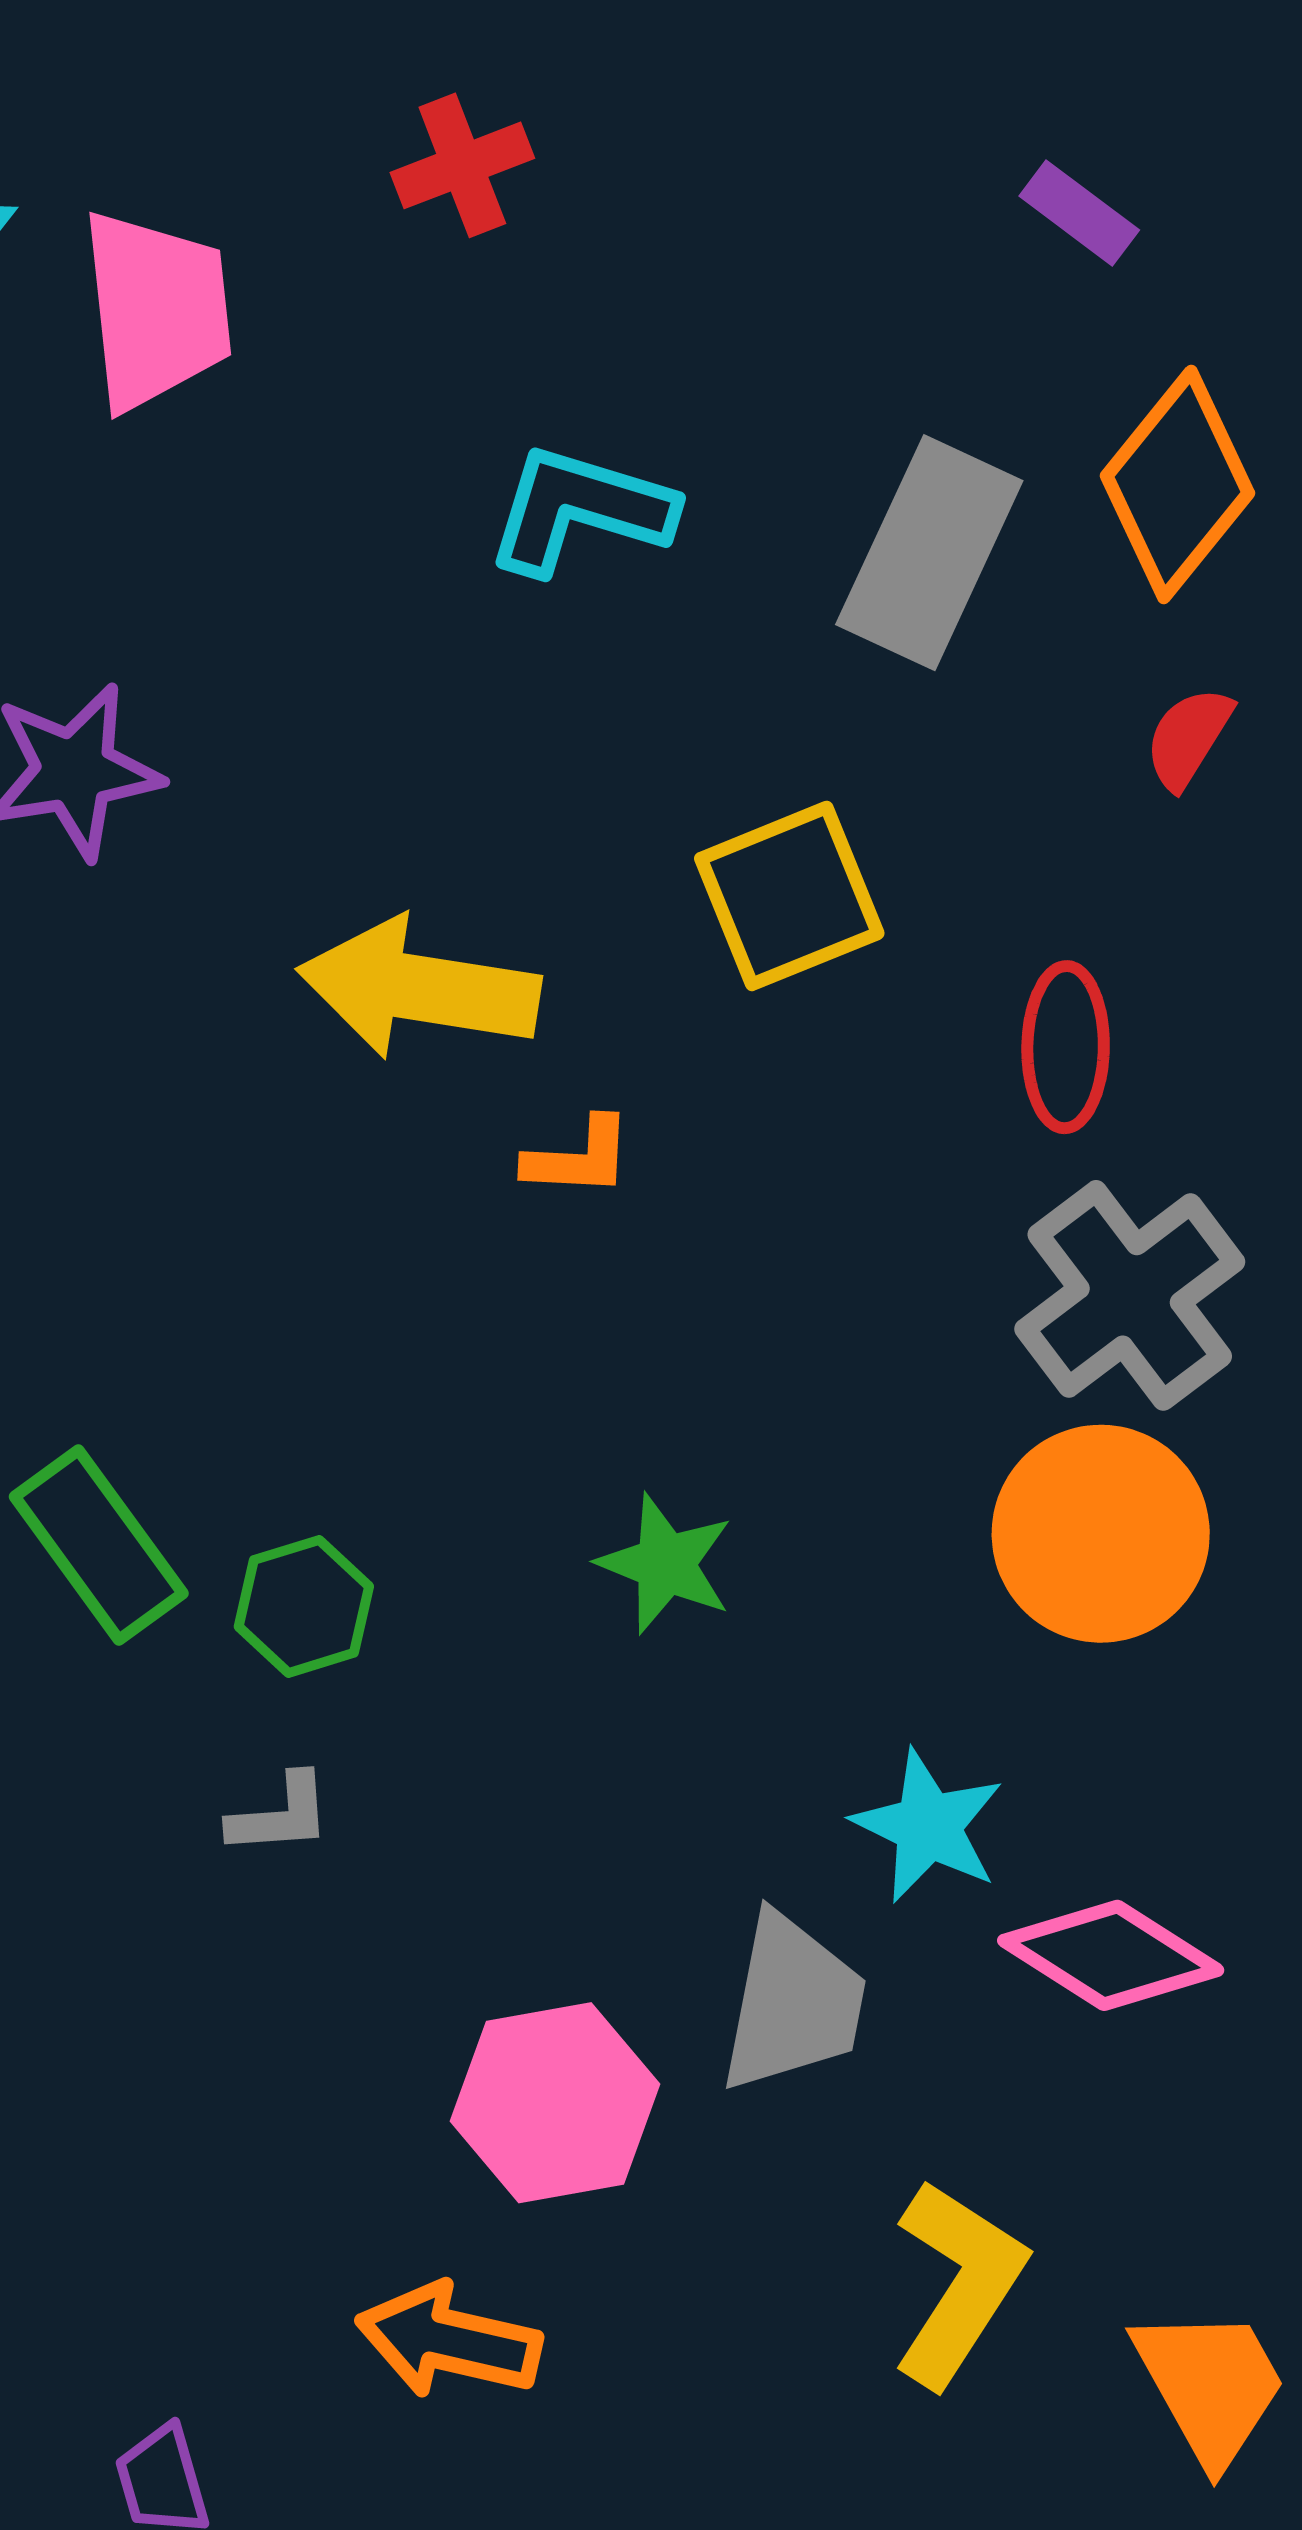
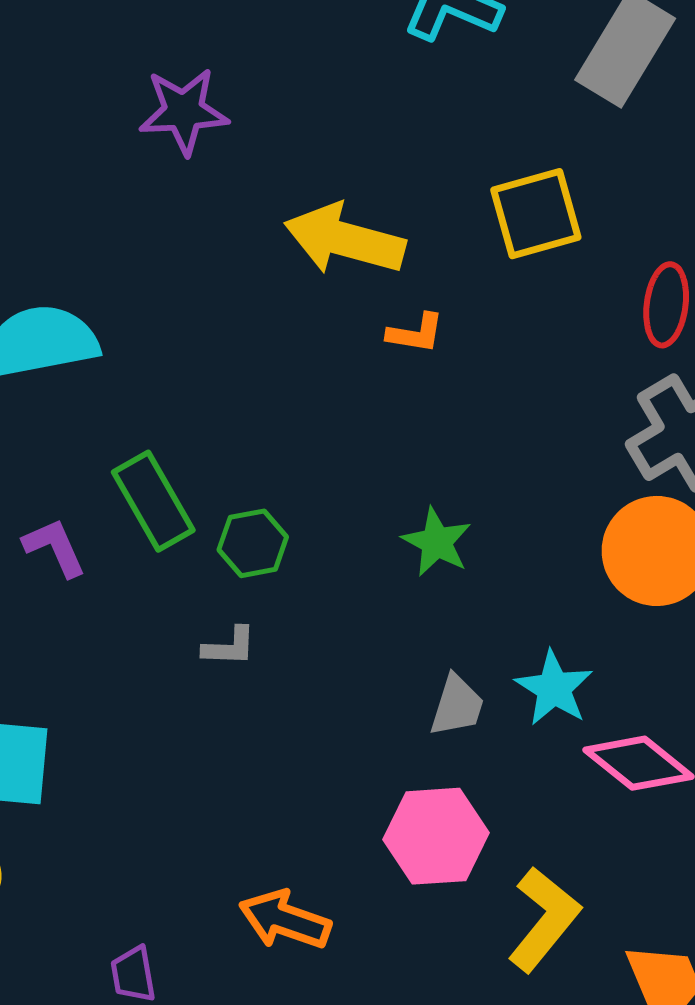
gray trapezoid: (793, 2003) -> (457, 706), moved, size x0.7
pink hexagon: (555, 2103) -> (436, 836), moved

